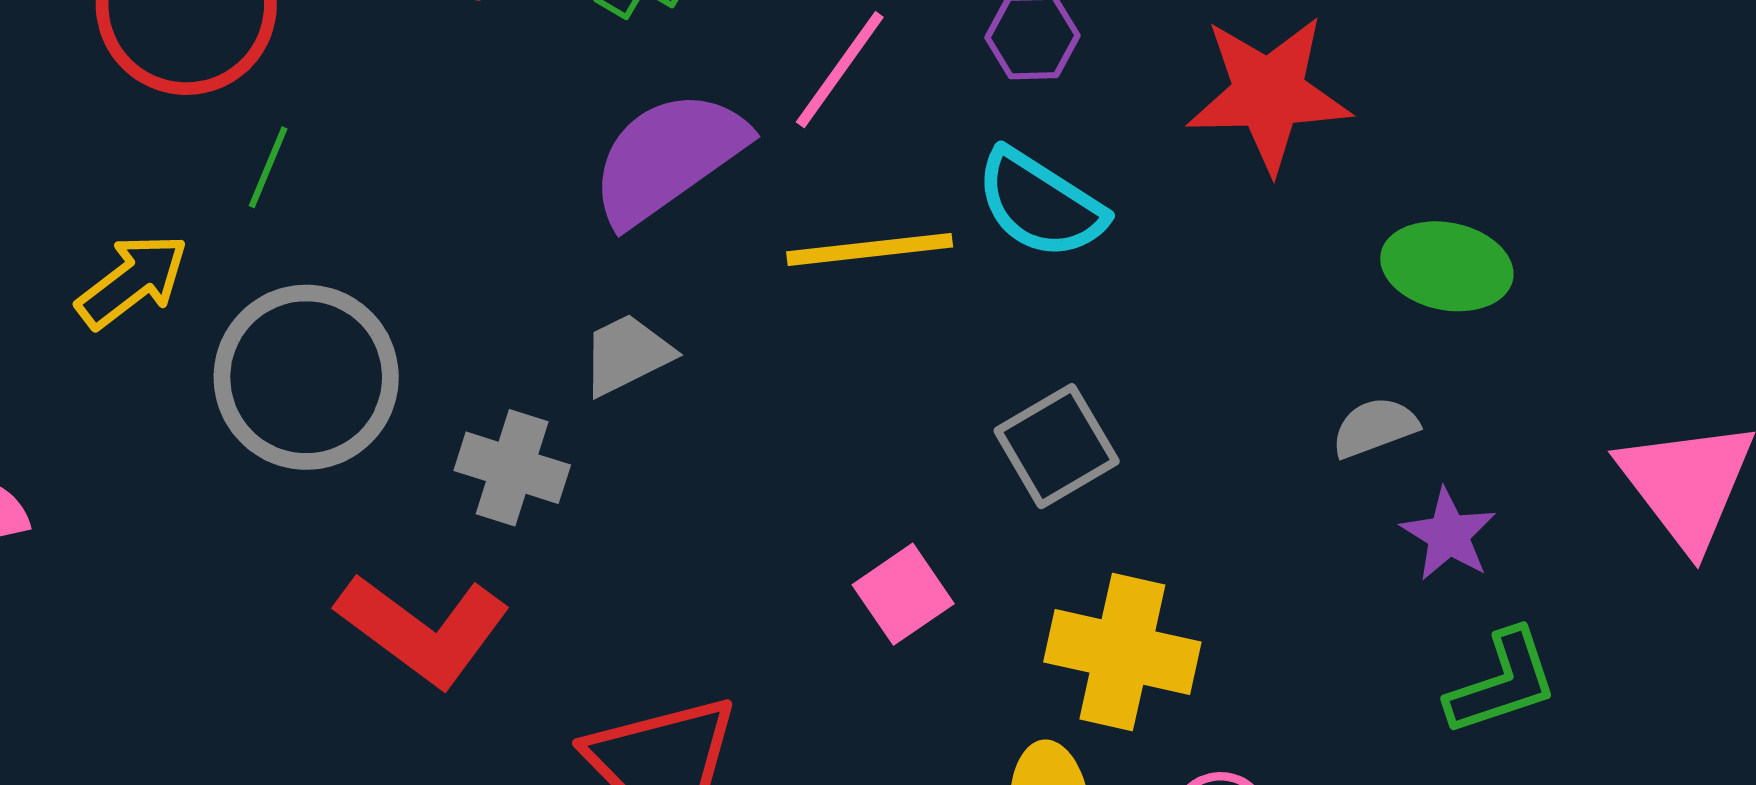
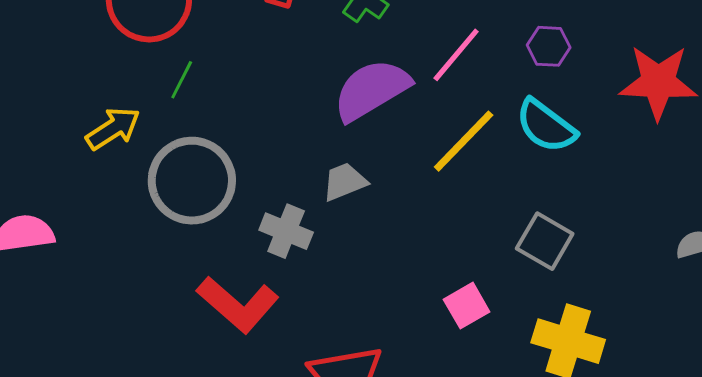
yellow line: (870, 249) -> (464, 141), turned -44
gray square: (1057, 446) -> (545, 241), turned -34

